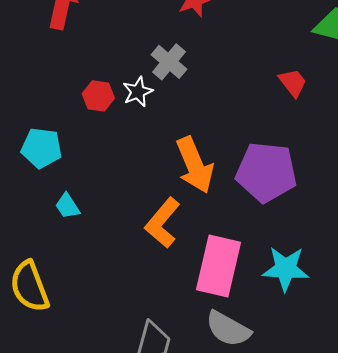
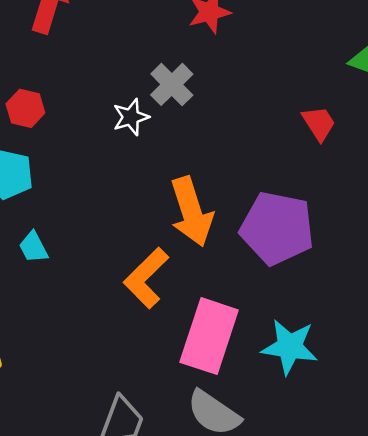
red hexagon: (98, 96) -> (25, 108), moved

